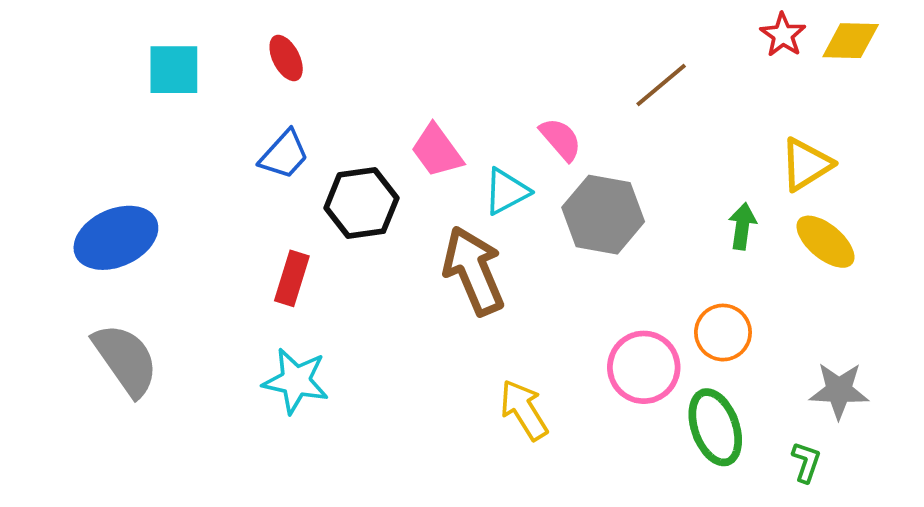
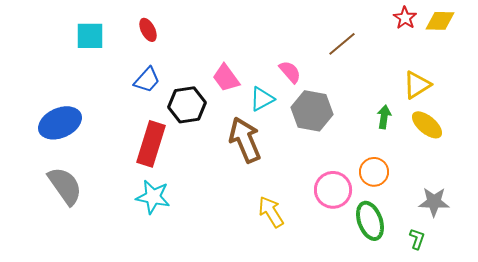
red rectangle: (292, 278) -> (151, 144), size x1.6

